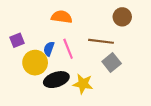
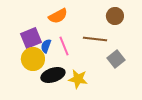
orange semicircle: (62, 17) -> (58, 16), turned 144
purple square: (17, 40) -> (31, 38), moved, size x1.5
gray square: (112, 63) -> (116, 59), moved

